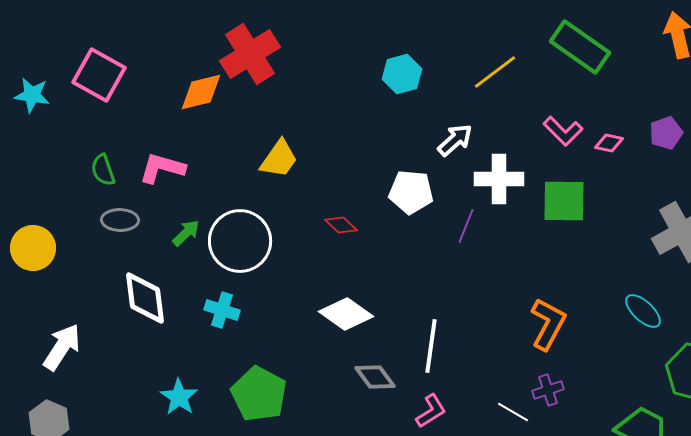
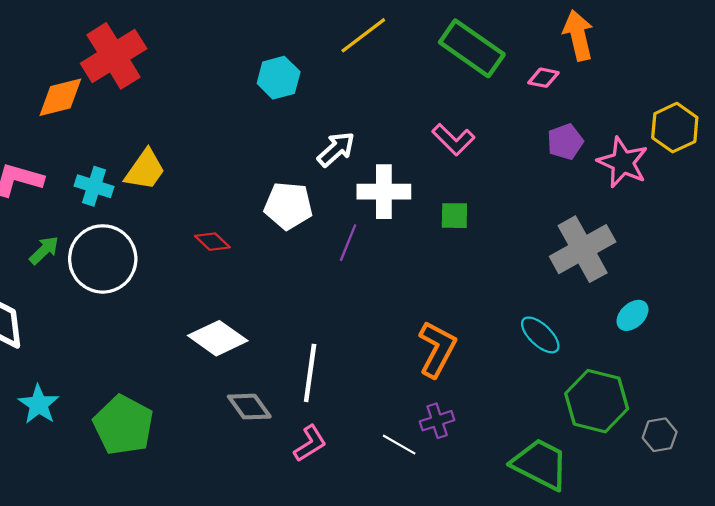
yellow line: (495, 72) -> (363, 35), moved
pink diamond: (609, 143) -> (543, 78), moved
green square: (564, 201) -> (454, 216), size x0.6
cyan cross: (222, 310) -> (94, 186), moved
cyan star: (179, 397) -> (39, 404), moved

